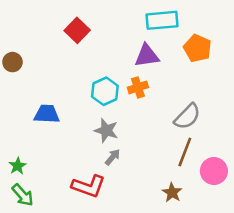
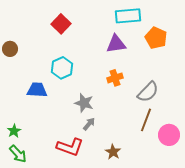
orange cross: (138, 87) -> (115, 78), moved
cyan hexagon: (105, 91) -> (62, 68), moved
brown star: (172, 193) -> (113, 152), moved

